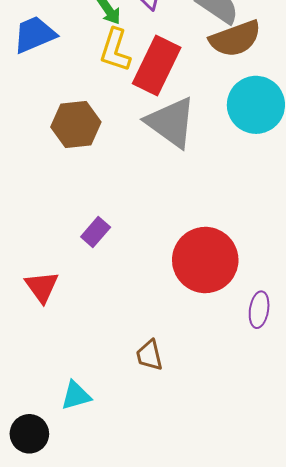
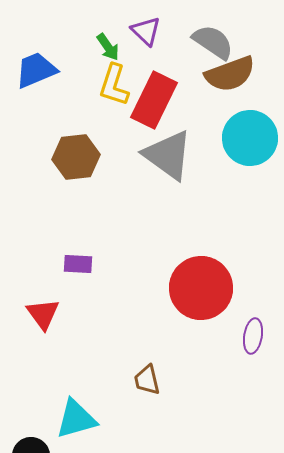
purple rectangle: (96, 232) -> (78, 264), moved, turned 52
cyan triangle: (76, 396) -> (76, 419), size x1.4

